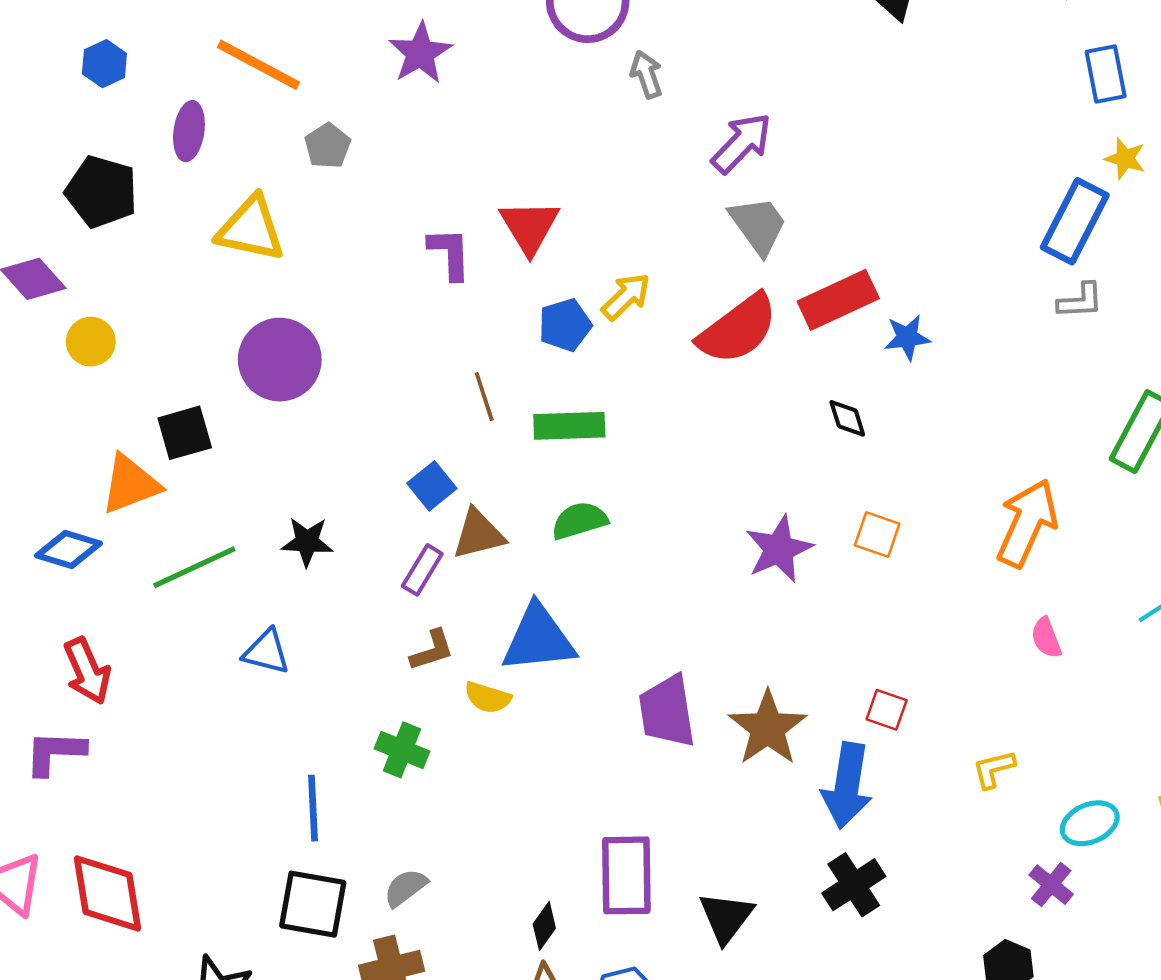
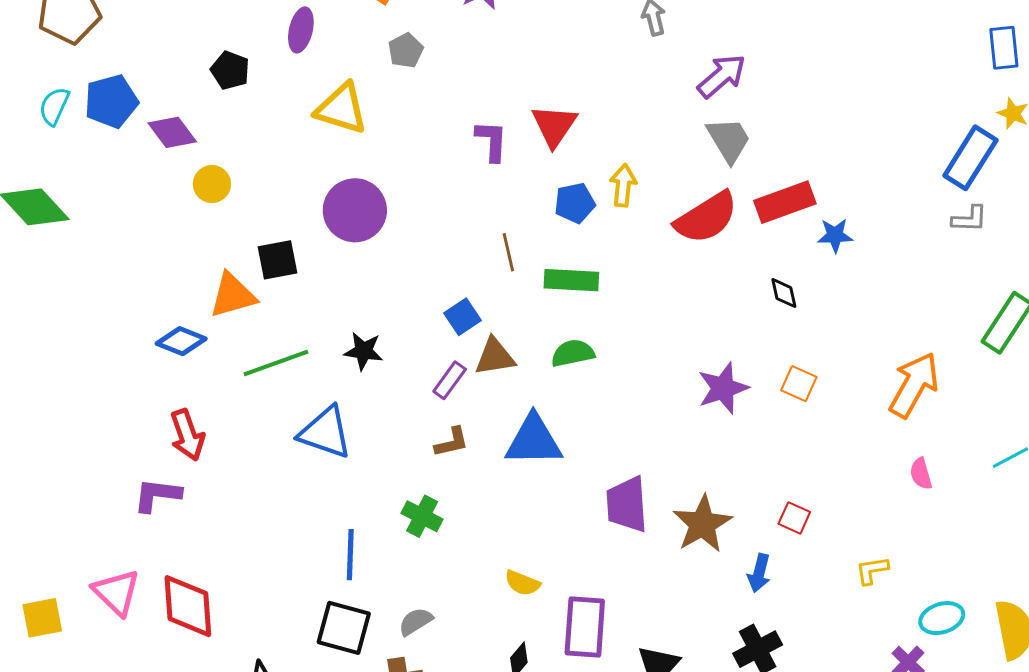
black pentagon: (102, 192) -> (230, 70), size x0.7
yellow arrow: (626, 297) -> (623, 185), turned -45
blue triangle: (266, 652) -> (325, 432), size x1.5
yellow semicircle: (488, 697) -> (522, 583), moved
blue arrow: (847, 786) -> (759, 573), size x0.6

